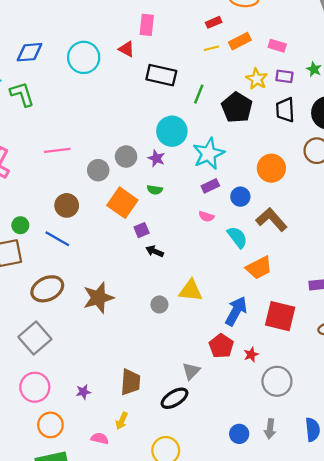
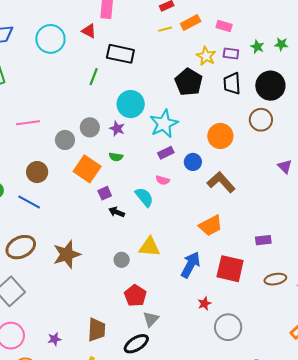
green line: (199, 94) -> (94, 77), moved
cyan semicircle: (237, 237) -> (144, 197), moved
red pentagon: (221, 346) -> (135, 296), moved

